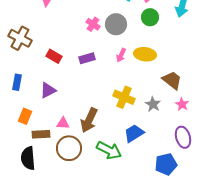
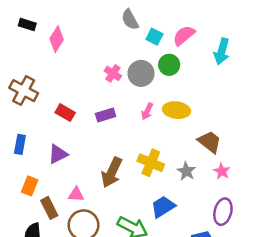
green circle: (150, 17) -> (169, 65), moved
brown arrow: (89, 120) -> (112, 172), moved
brown rectangle: (41, 134) -> (49, 208), turned 66
purple ellipse: (183, 137) -> (223, 212), turned 30

